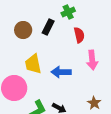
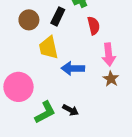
yellow trapezoid: (33, 64) -> (49, 48), moved
brown star: (94, 103) -> (111, 79), moved

